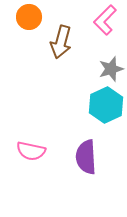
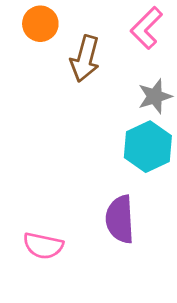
pink semicircle: (31, 151) -> (43, 246), moved

